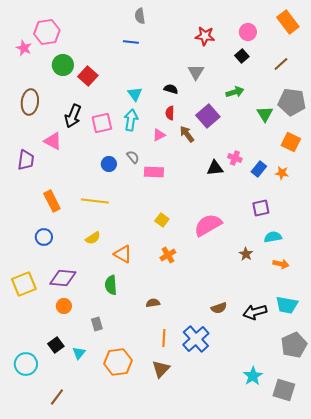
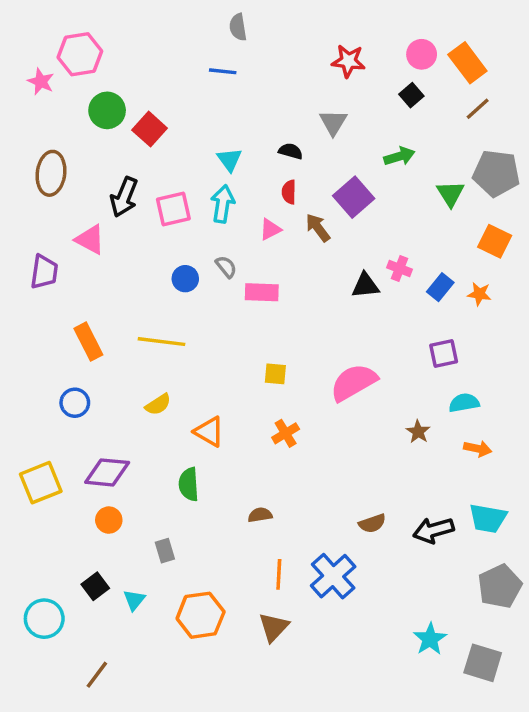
orange rectangle: (288, 22) -> (467, 63), moved
yellow square: (162, 220) -> (275, 374), turned -32

